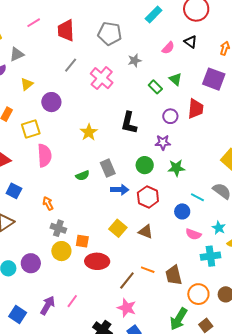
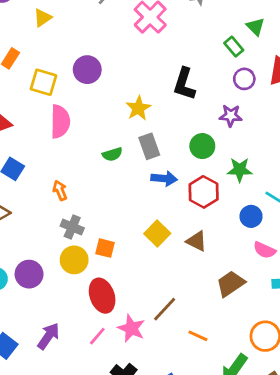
green rectangle: (155, 87) -> (234, 47), moved
purple circle: (51, 102) -> (87, 70), moved
yellow square: (31, 129) -> (43, 82), turned 30
yellow star: (89, 132) -> (138, 108), moved
green star: (176, 168) -> (240, 170), moved
red ellipse: (97, 261) -> (102, 296), moved, turned 65
orange line: (148, 270) -> (198, 336), moved
brown trapezoid: (174, 275) -> (231, 284), moved, turned 65
pink line: (72, 301) -> (97, 336), moved
pink star: (127, 308) -> (131, 328), moved

